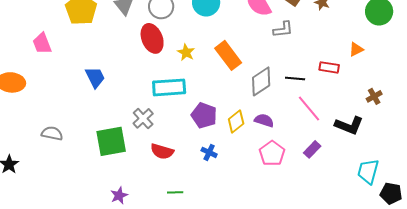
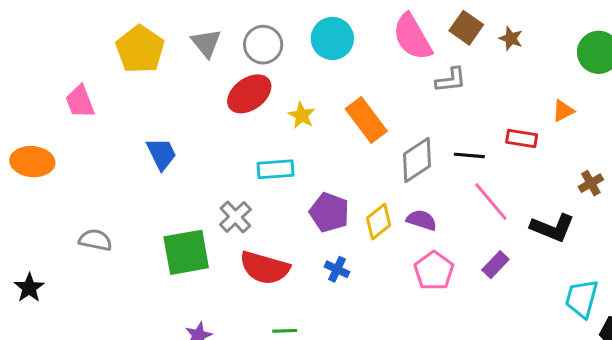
red ellipse: (152, 38) -> (249, 94), turned 76
cyan rectangle: (169, 87) -> (275, 169), size x0.7
red semicircle: (162, 151) -> (265, 268), size x1.4

